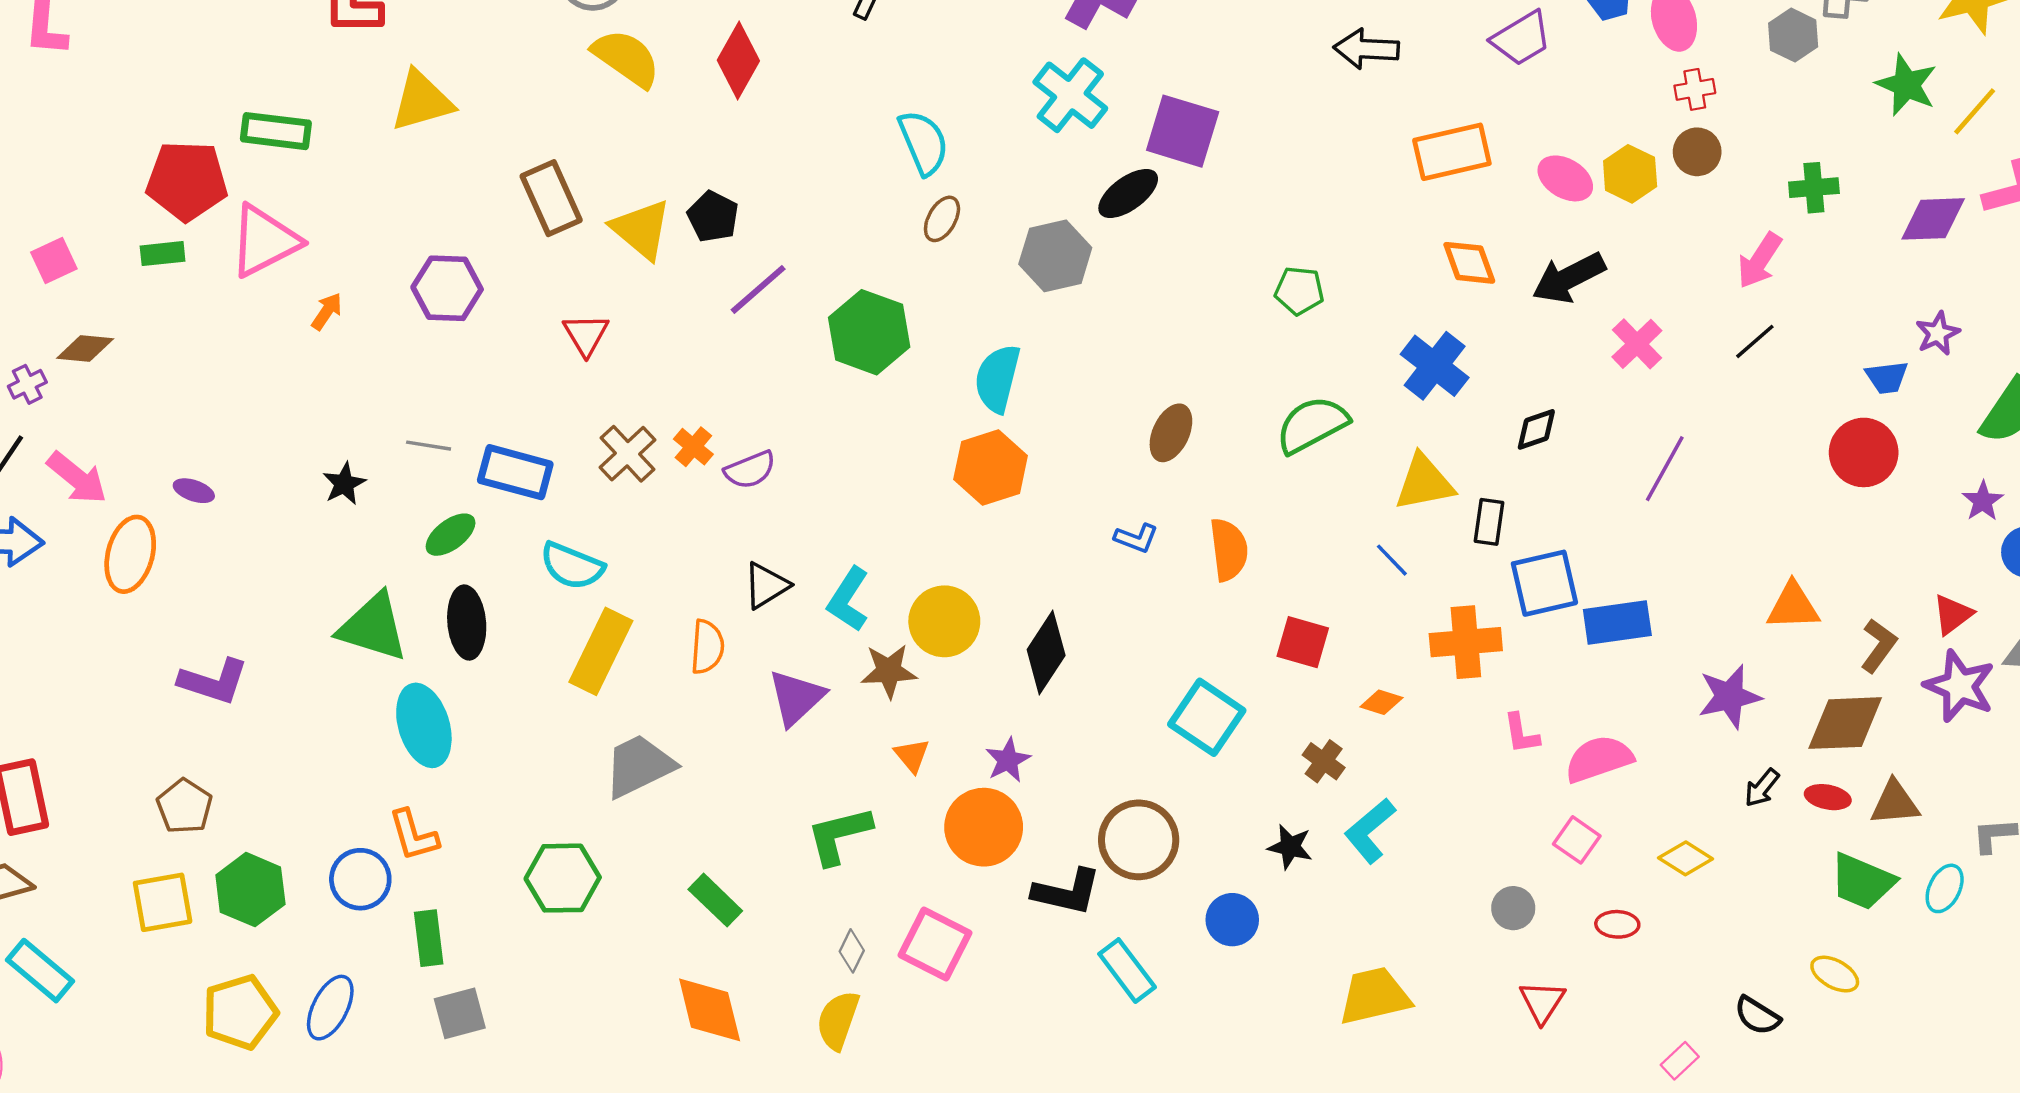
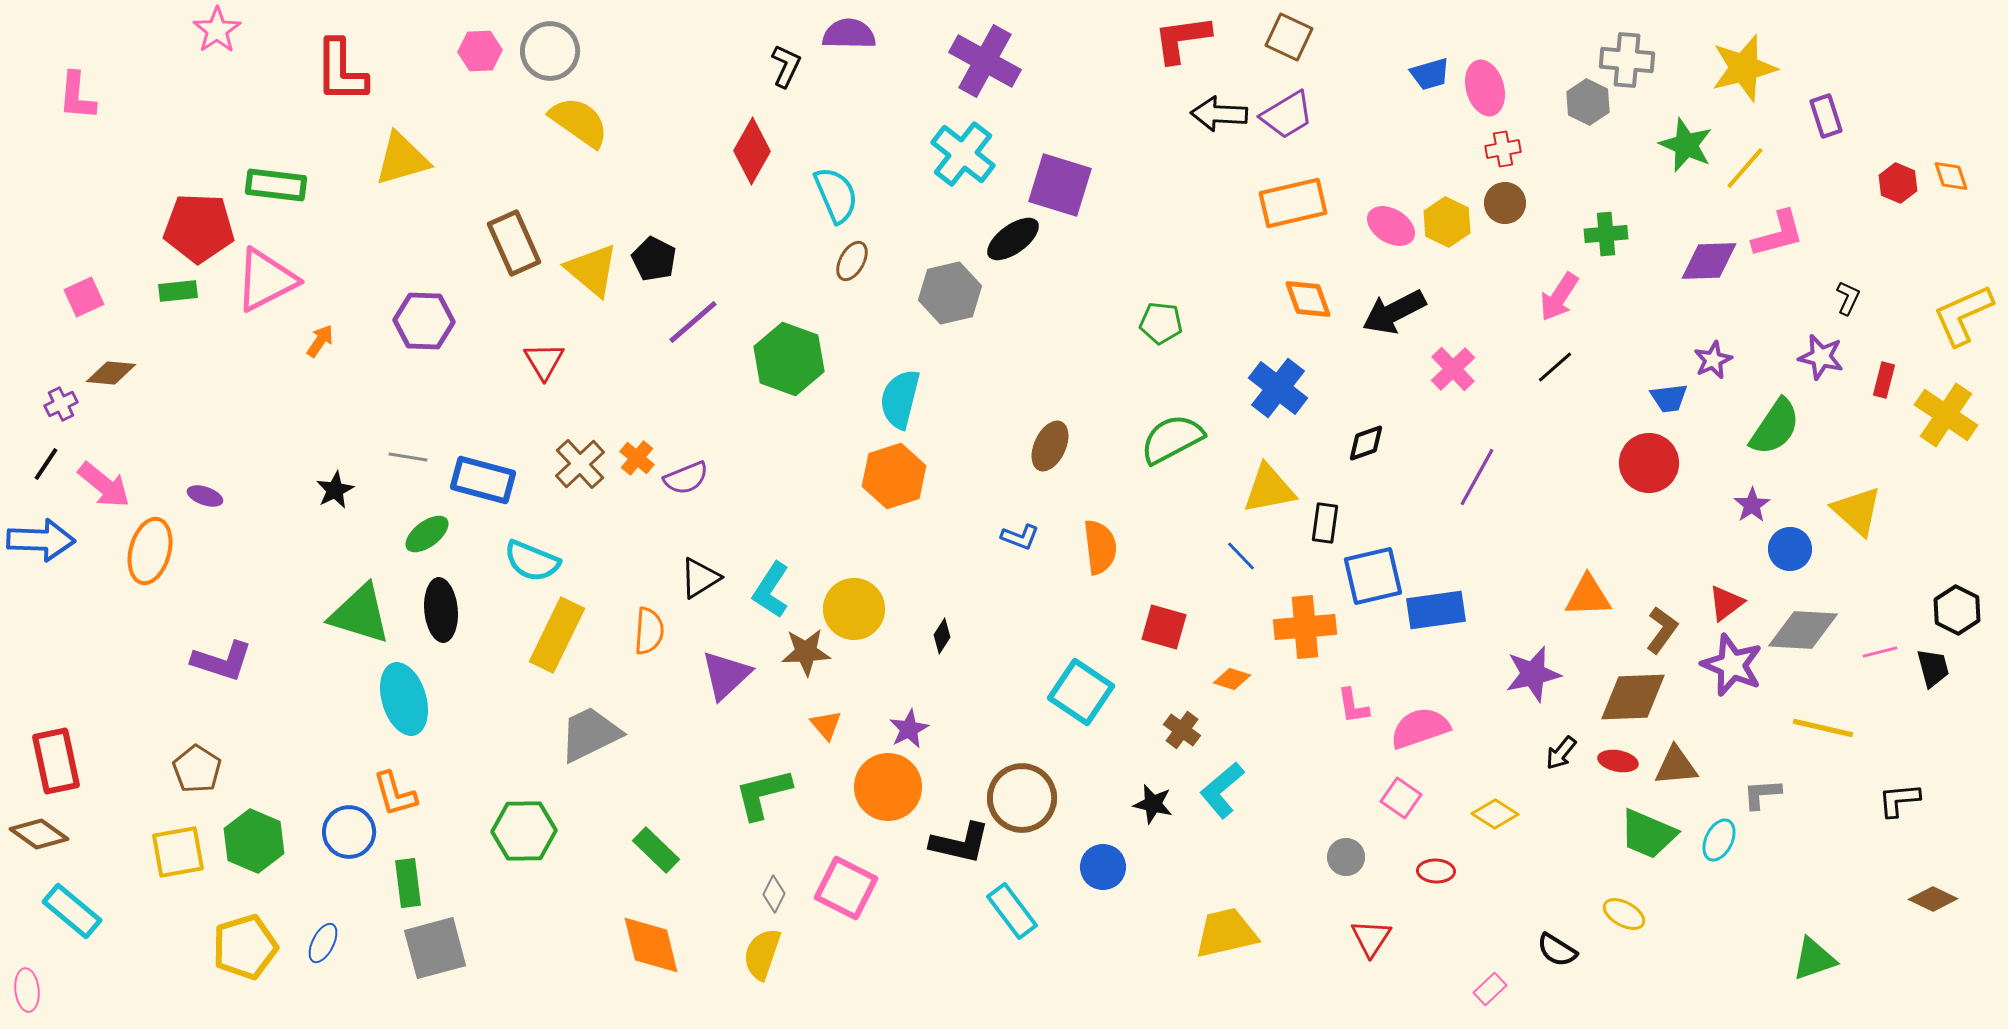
purple trapezoid: (1521, 39) -> (1287, 115), moved
red diamond: (738, 60) -> (752, 151), moved
black diamond: (1046, 653) -> (942, 636), size x0.5
blue ellipse: (330, 1008) -> (323, 943), size x0.7
gray square: (460, 1013) -> (435, 948), size x1.4

